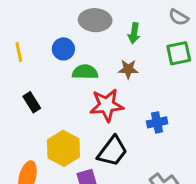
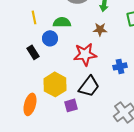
blue circle: (63, 49) -> (50, 38), moved
yellow line: (19, 52) -> (34, 17), moved
green semicircle: (85, 72) -> (62, 22), moved

